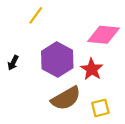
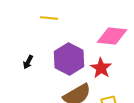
yellow line: (36, 15) -> (49, 18), turned 60

